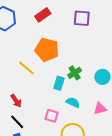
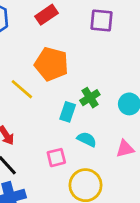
pink square: (52, 116) -> (56, 158), turned -32

